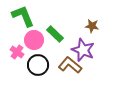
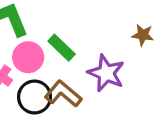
brown star: (92, 26) -> (143, 35), moved
brown L-shape: (70, 65) -> (63, 94), moved

